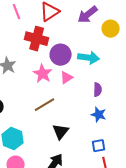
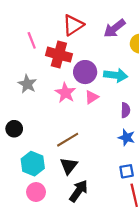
pink line: (17, 12) -> (32, 40), moved
brown line: (45, 105) -> (68, 140), moved
black triangle: (61, 132) -> (69, 166), moved

